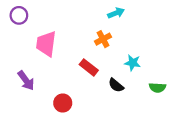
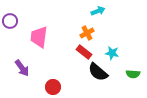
purple circle: (19, 15) -> (10, 21), moved
red rectangle: (89, 67) -> (84, 52), moved
black semicircle: (116, 85) -> (98, 72), size x1.5

